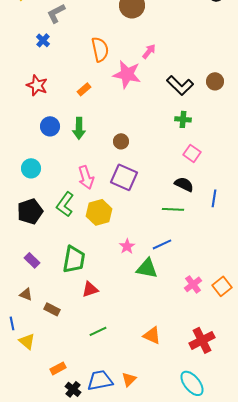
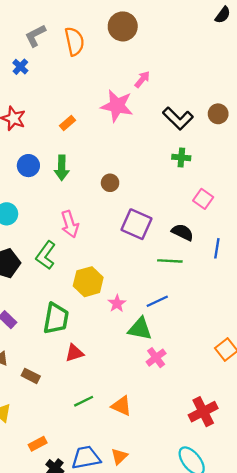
orange semicircle: (100, 49) -> (74, 41), moved
pink square: (192, 153) -> (203, 199), moved
purple square: (124, 177) -> (136, 224), moved
yellow hexagon: (99, 212) -> (88, 282), moved
pink cross: (193, 284) -> (156, 358), moved
orange triangle: (152, 335) -> (122, 406), moved

